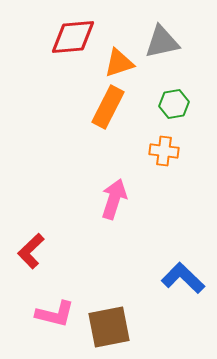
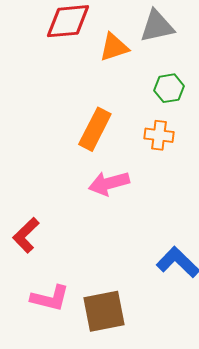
orange rectangle: (108, 107) -> (95, 129), moved
pink arrow: (114, 199) -> (109, 183), turned -123

